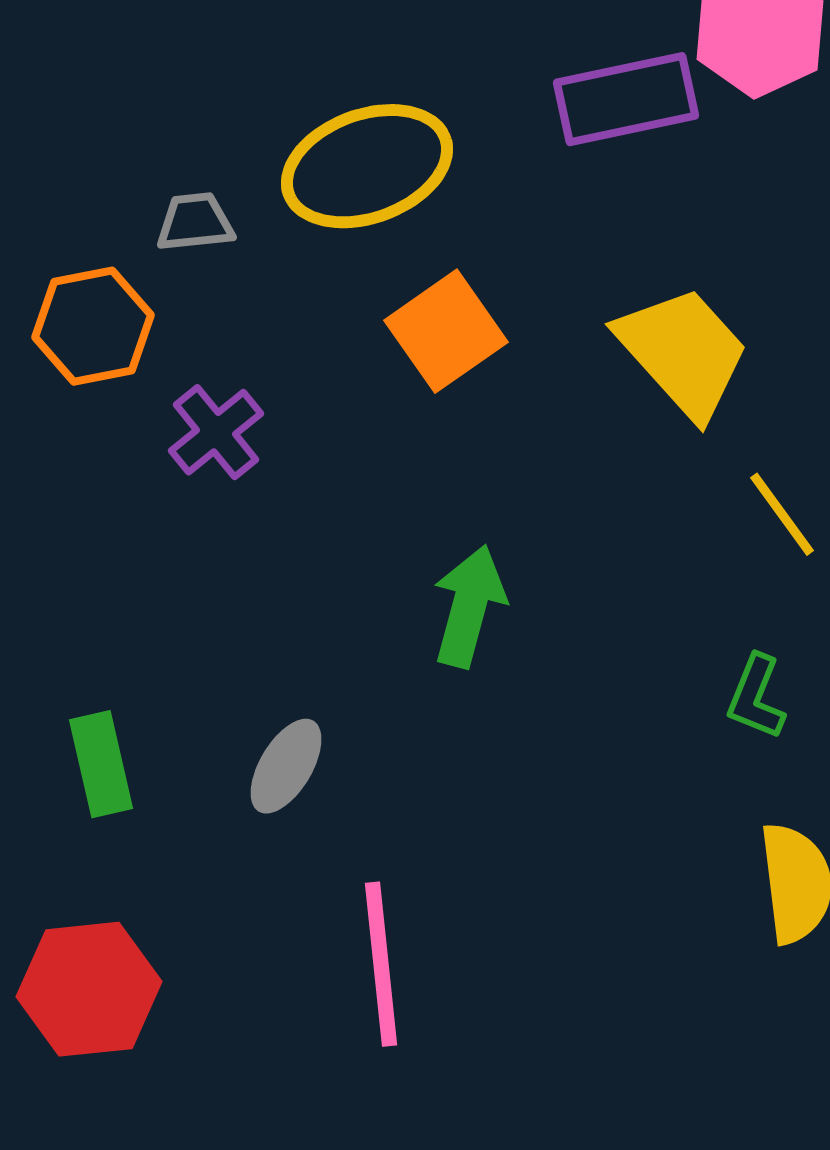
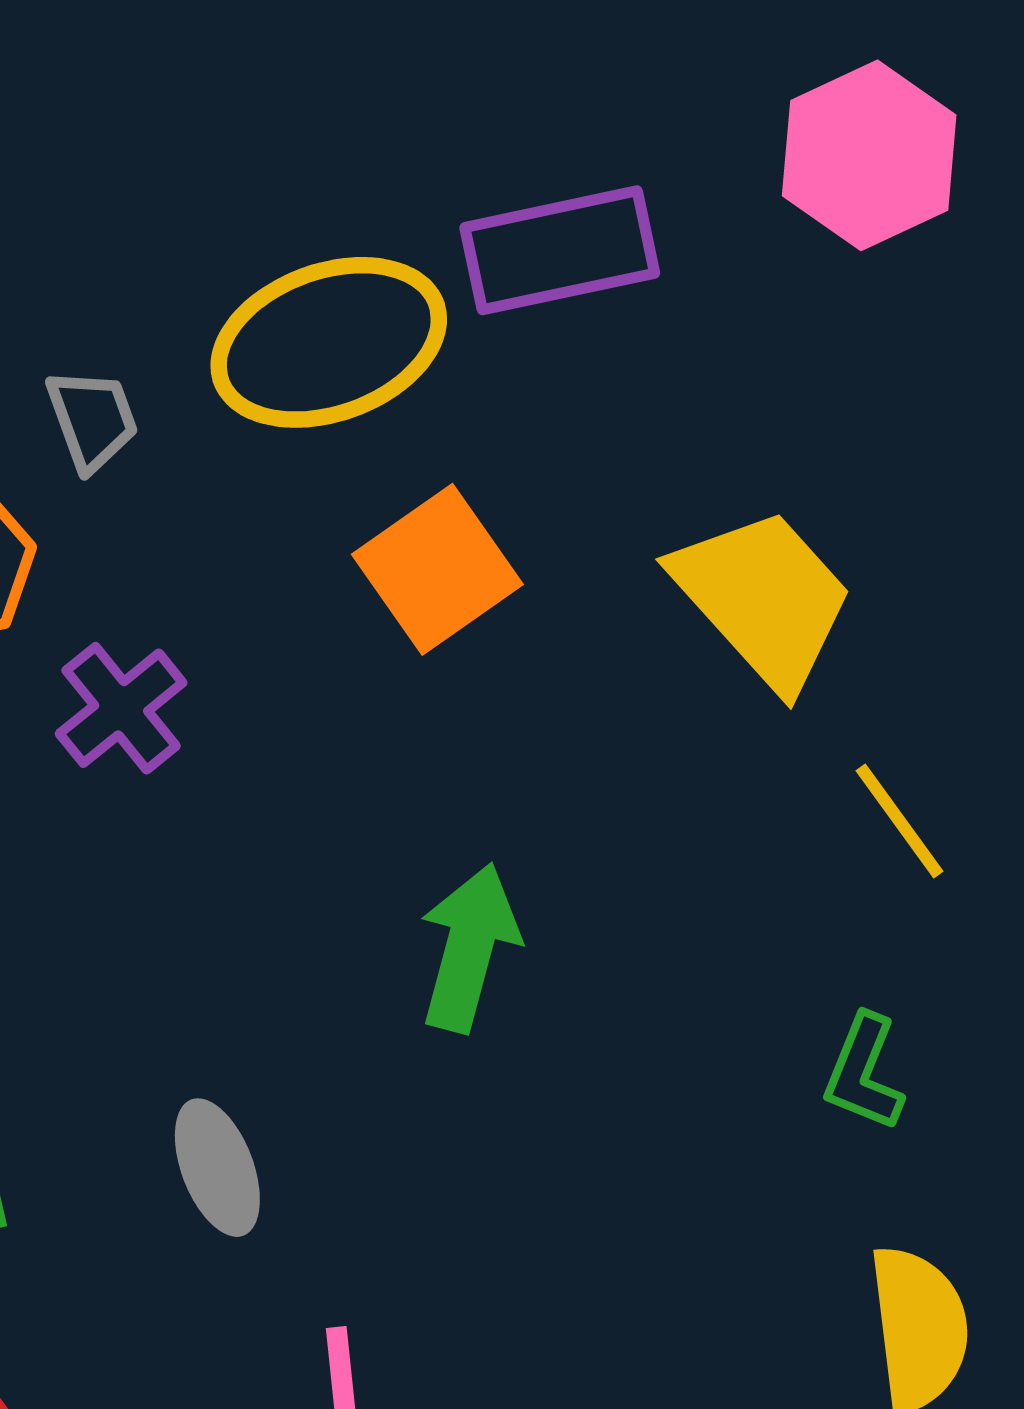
purple rectangle: (626, 99) -> (560, 250), moved
gray trapezoid: (195, 222) -> (92, 419), turned 76
gray ellipse: (286, 766) -> (217, 1168), turned -52

